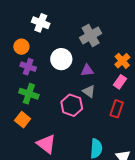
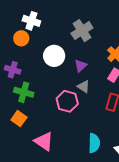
orange circle: (21, 47) -> (21, 38), moved
purple cross: (28, 67) -> (13, 70), moved
purple triangle: (87, 70) -> (81, 66), turned -32

